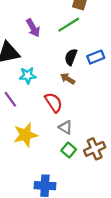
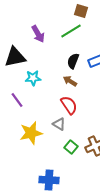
red semicircle: (54, 102) -> (69, 105), moved
gray triangle: (65, 127) -> (59, 124), moved

